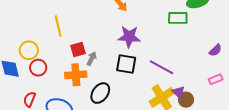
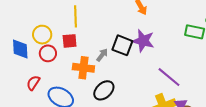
red square: (78, 50) -> (70, 41), moved
black square: (126, 64) -> (122, 45), moved

